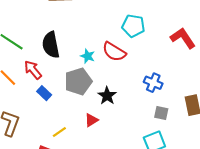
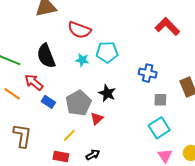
cyan pentagon: (133, 26) -> (107, 52), moved
red semicircle: (114, 52) -> (79, 30), moved
gray pentagon: (78, 81) -> (78, 103), moved

